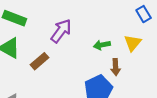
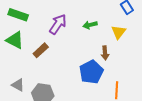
green arrow: (102, 45) -> (90, 25), moved

